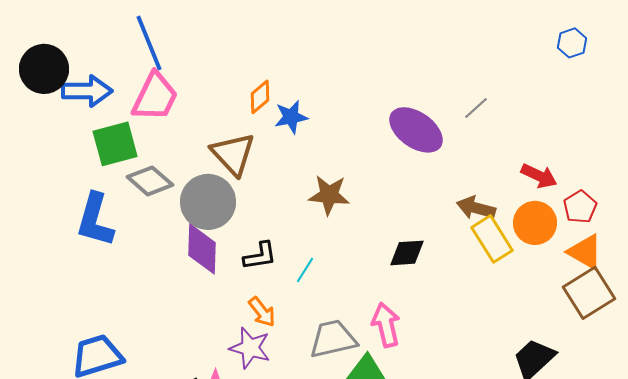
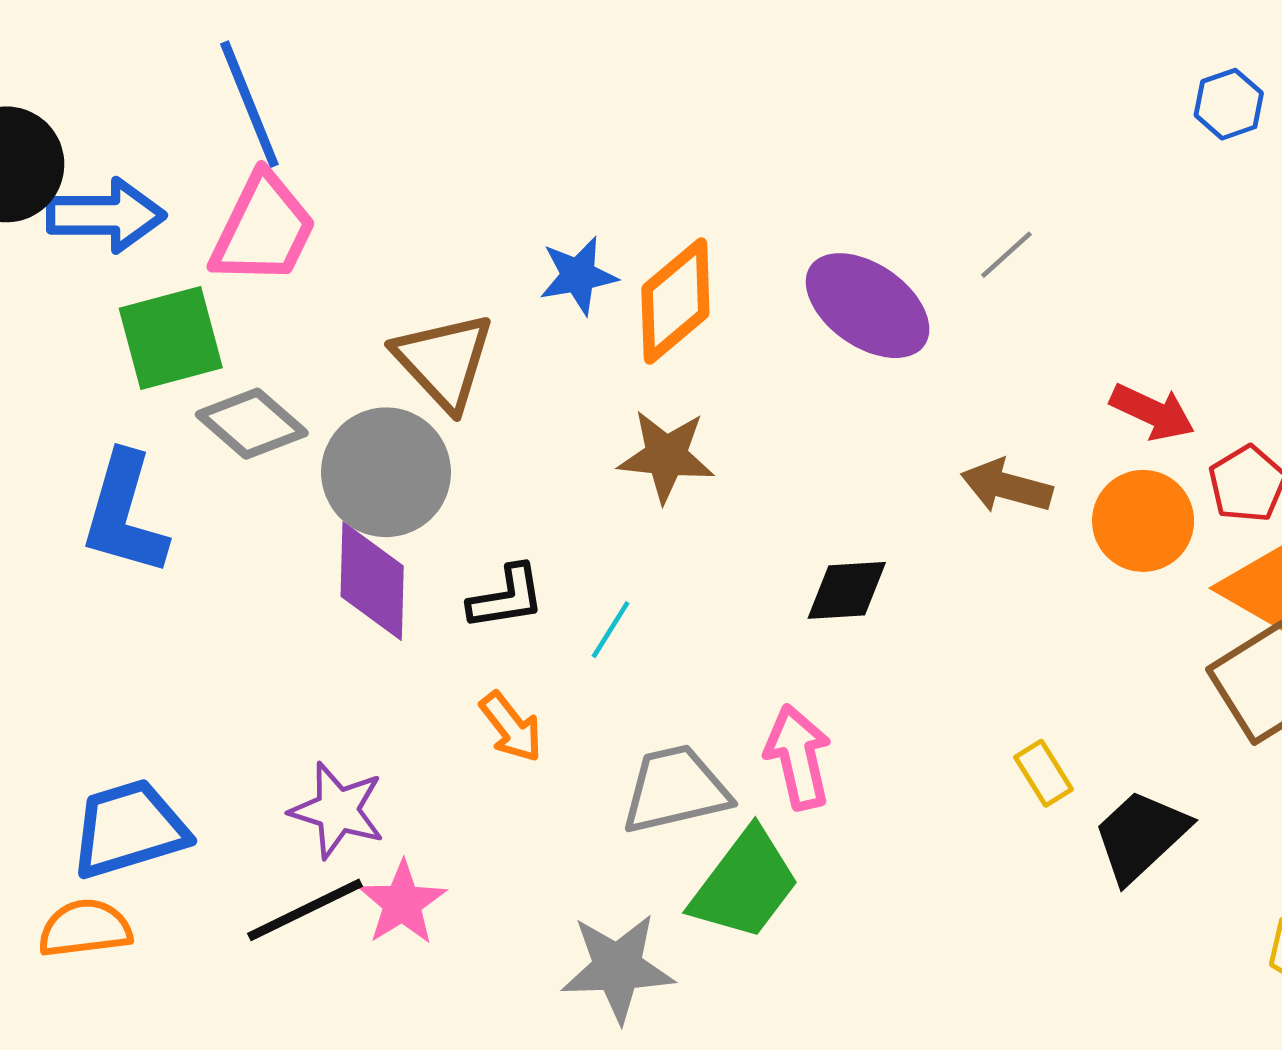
orange diamond: (260, 97) -> (675, 301), moved, size x1.6
yellow rectangle: (492, 239) -> (1044, 773), moved, size x0.6
purple star: (250, 348) -> (337, 810), moved

